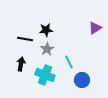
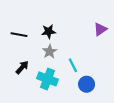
black line: (25, 39) -> (19, 35), moved
black arrow: (21, 64) -> (22, 67), turned 32

